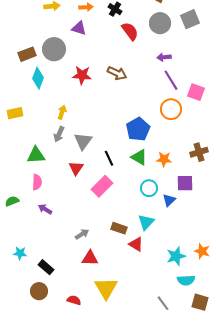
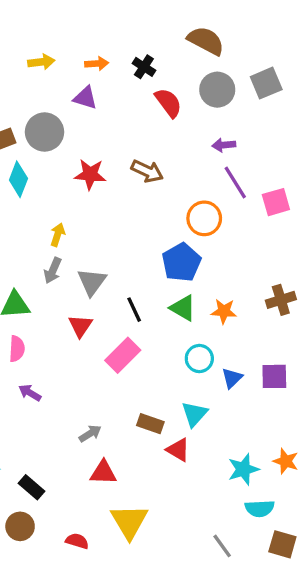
pink square: (196, 92) -> (276, 202), turned -36
orange circle: (171, 109) -> (204, 218), moved
purple square: (185, 183) -> (274, 376), moved

